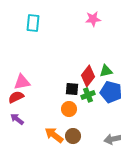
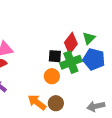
green triangle: (106, 71) -> (89, 38), turned -32
green cross: (88, 95) -> (71, 62), size x1.5

